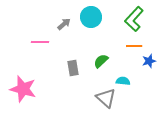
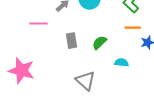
gray rectangle: (73, 68) -> (72, 41), moved
gray triangle: (106, 98) -> (86, 81), moved

